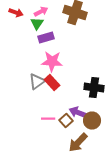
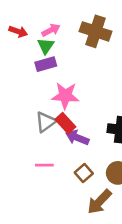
purple rectangle: (46, 38) -> (46, 64), moved
purple arrow: (78, 112) -> (77, 138), moved
pink line: (48, 118) -> (44, 165), moved

